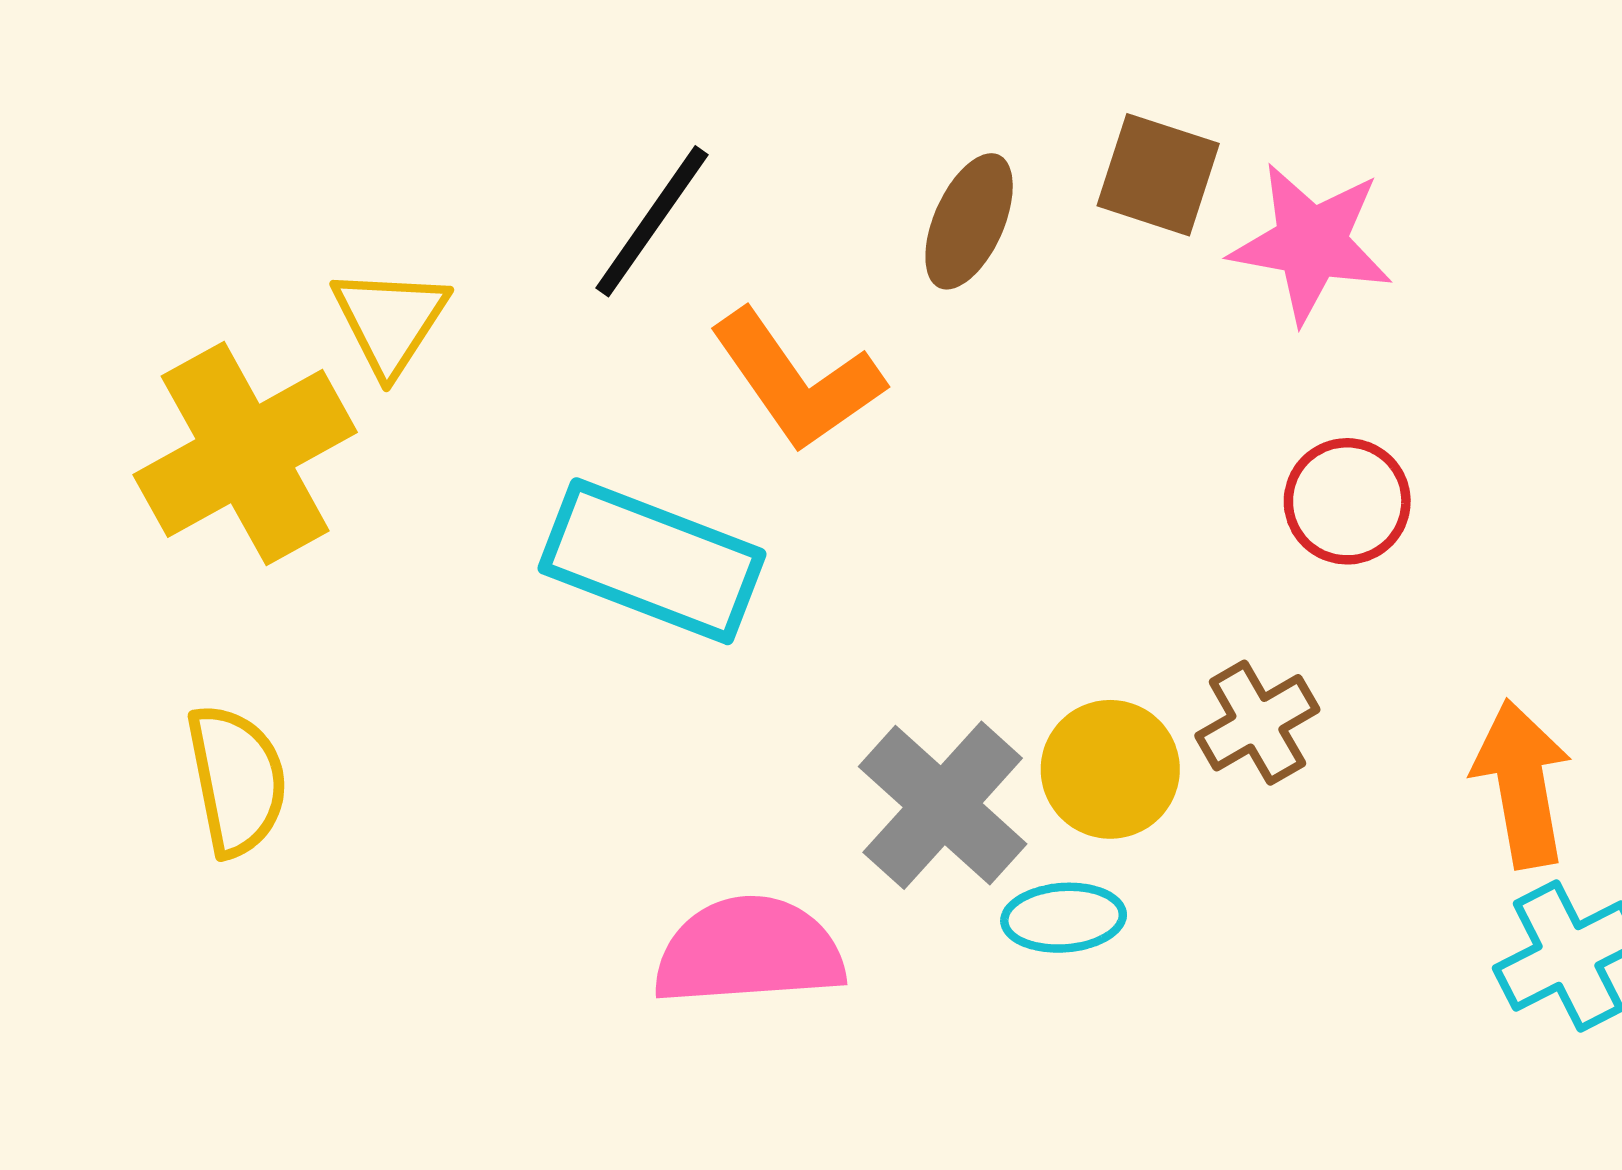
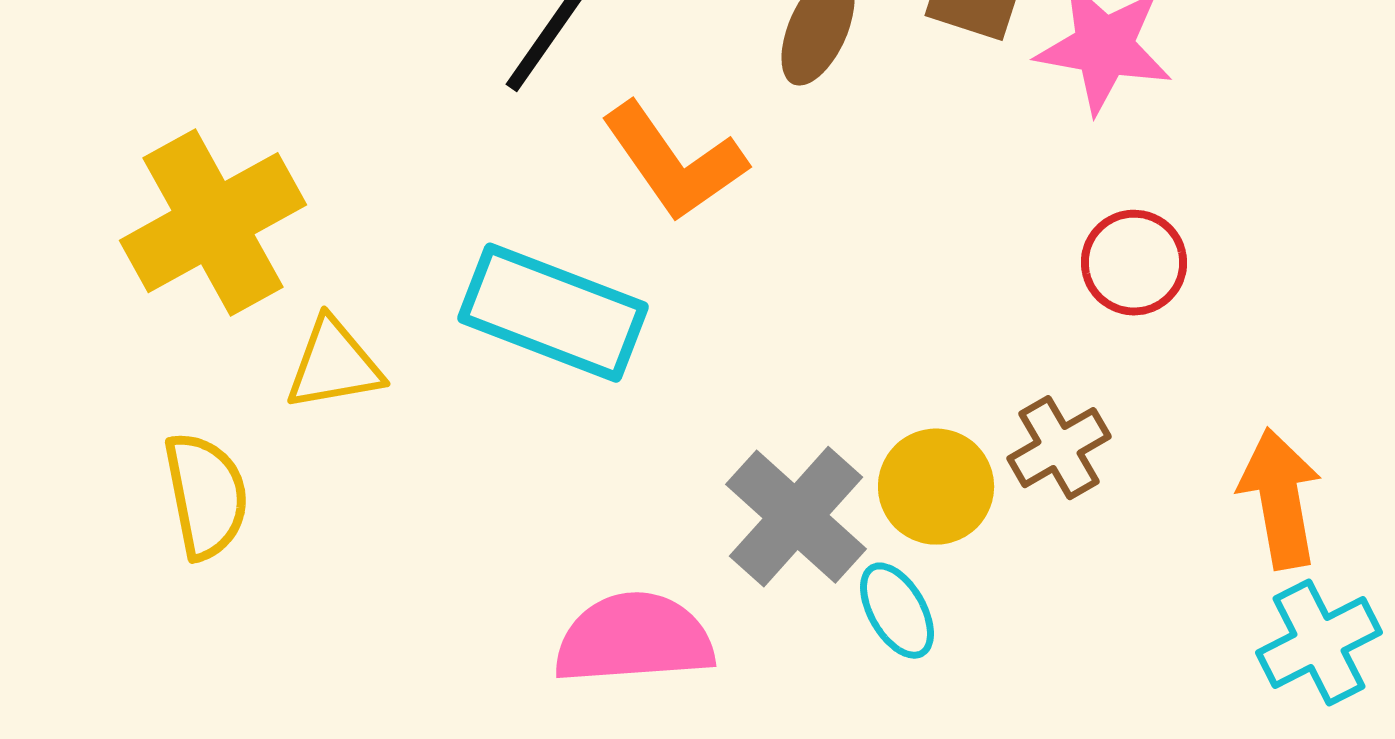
yellow triangle: (390, 321) -> (334, 365), moved, turned 47
cyan ellipse: (1064, 918) -> (897, 611), turned 64

